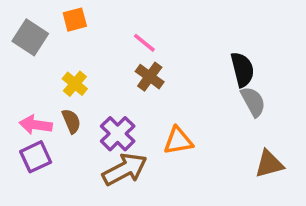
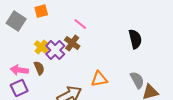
brown cross: (150, 77) -> (72, 43), moved
gray semicircle: (253, 102) -> (137, 80), moved
purple cross: (118, 134) -> (55, 50), moved

